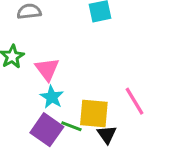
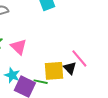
cyan star: (52, 97) -> (12, 75), moved
black triangle: (107, 135) -> (70, 68), moved

